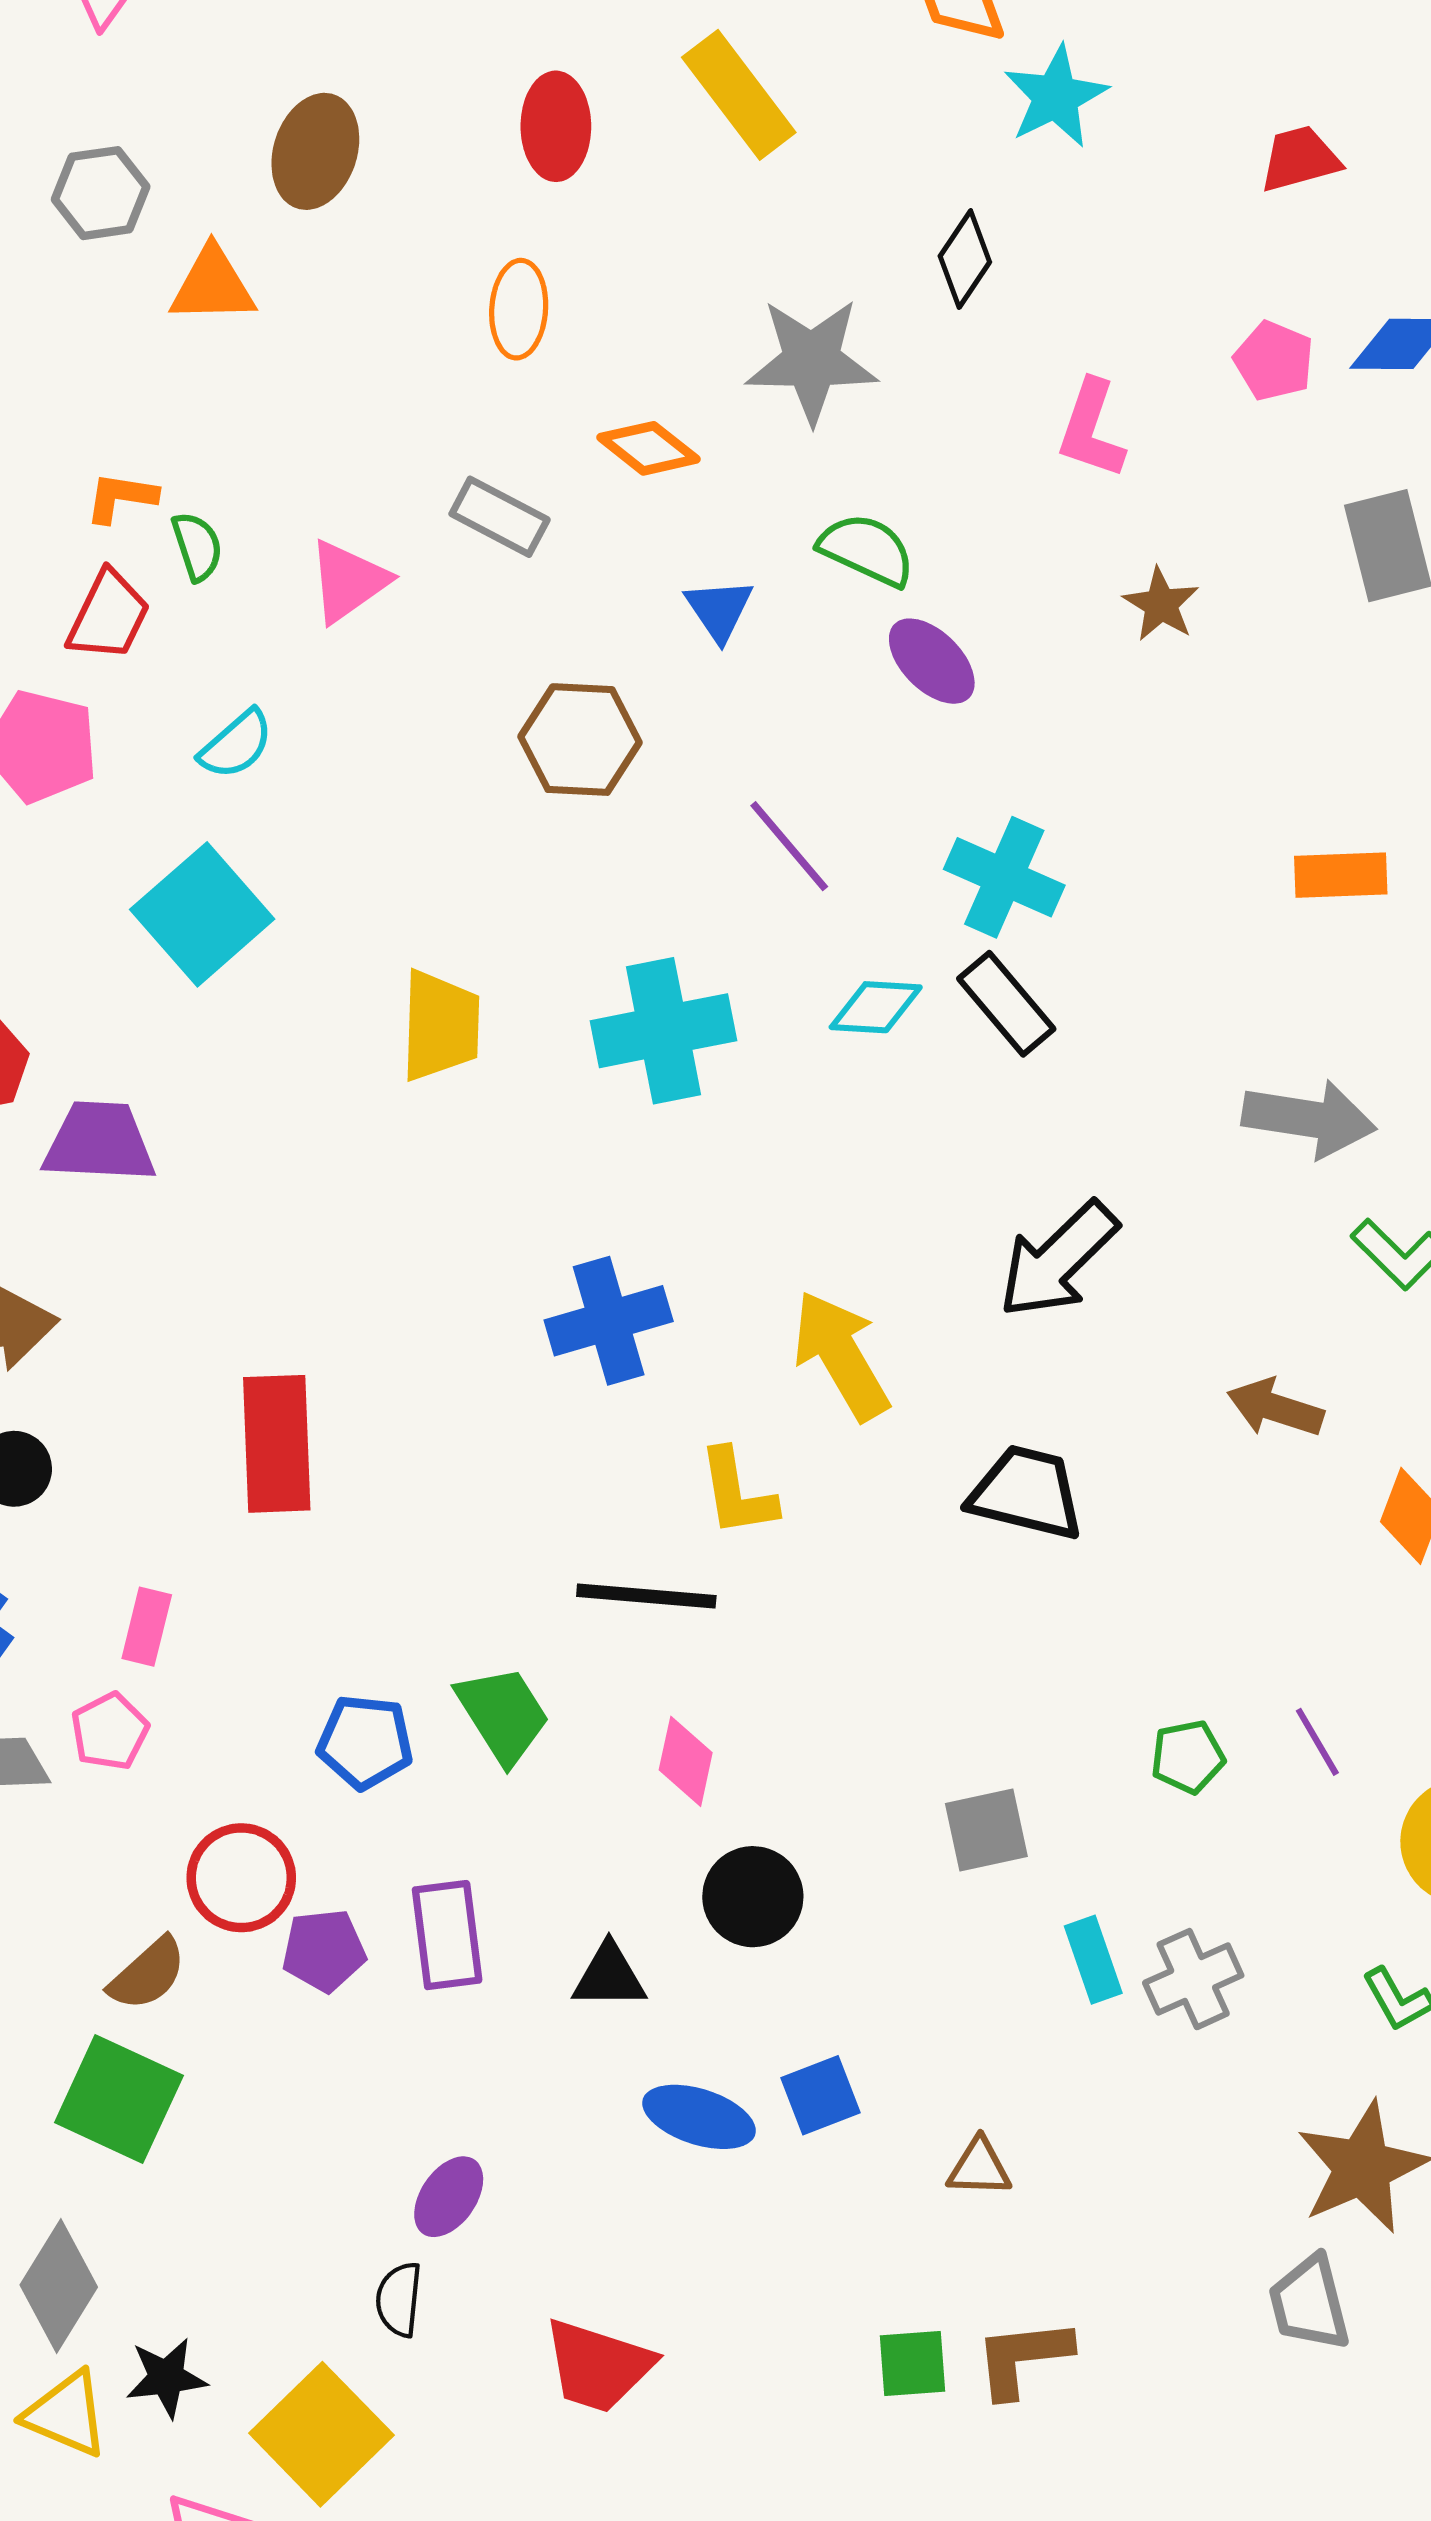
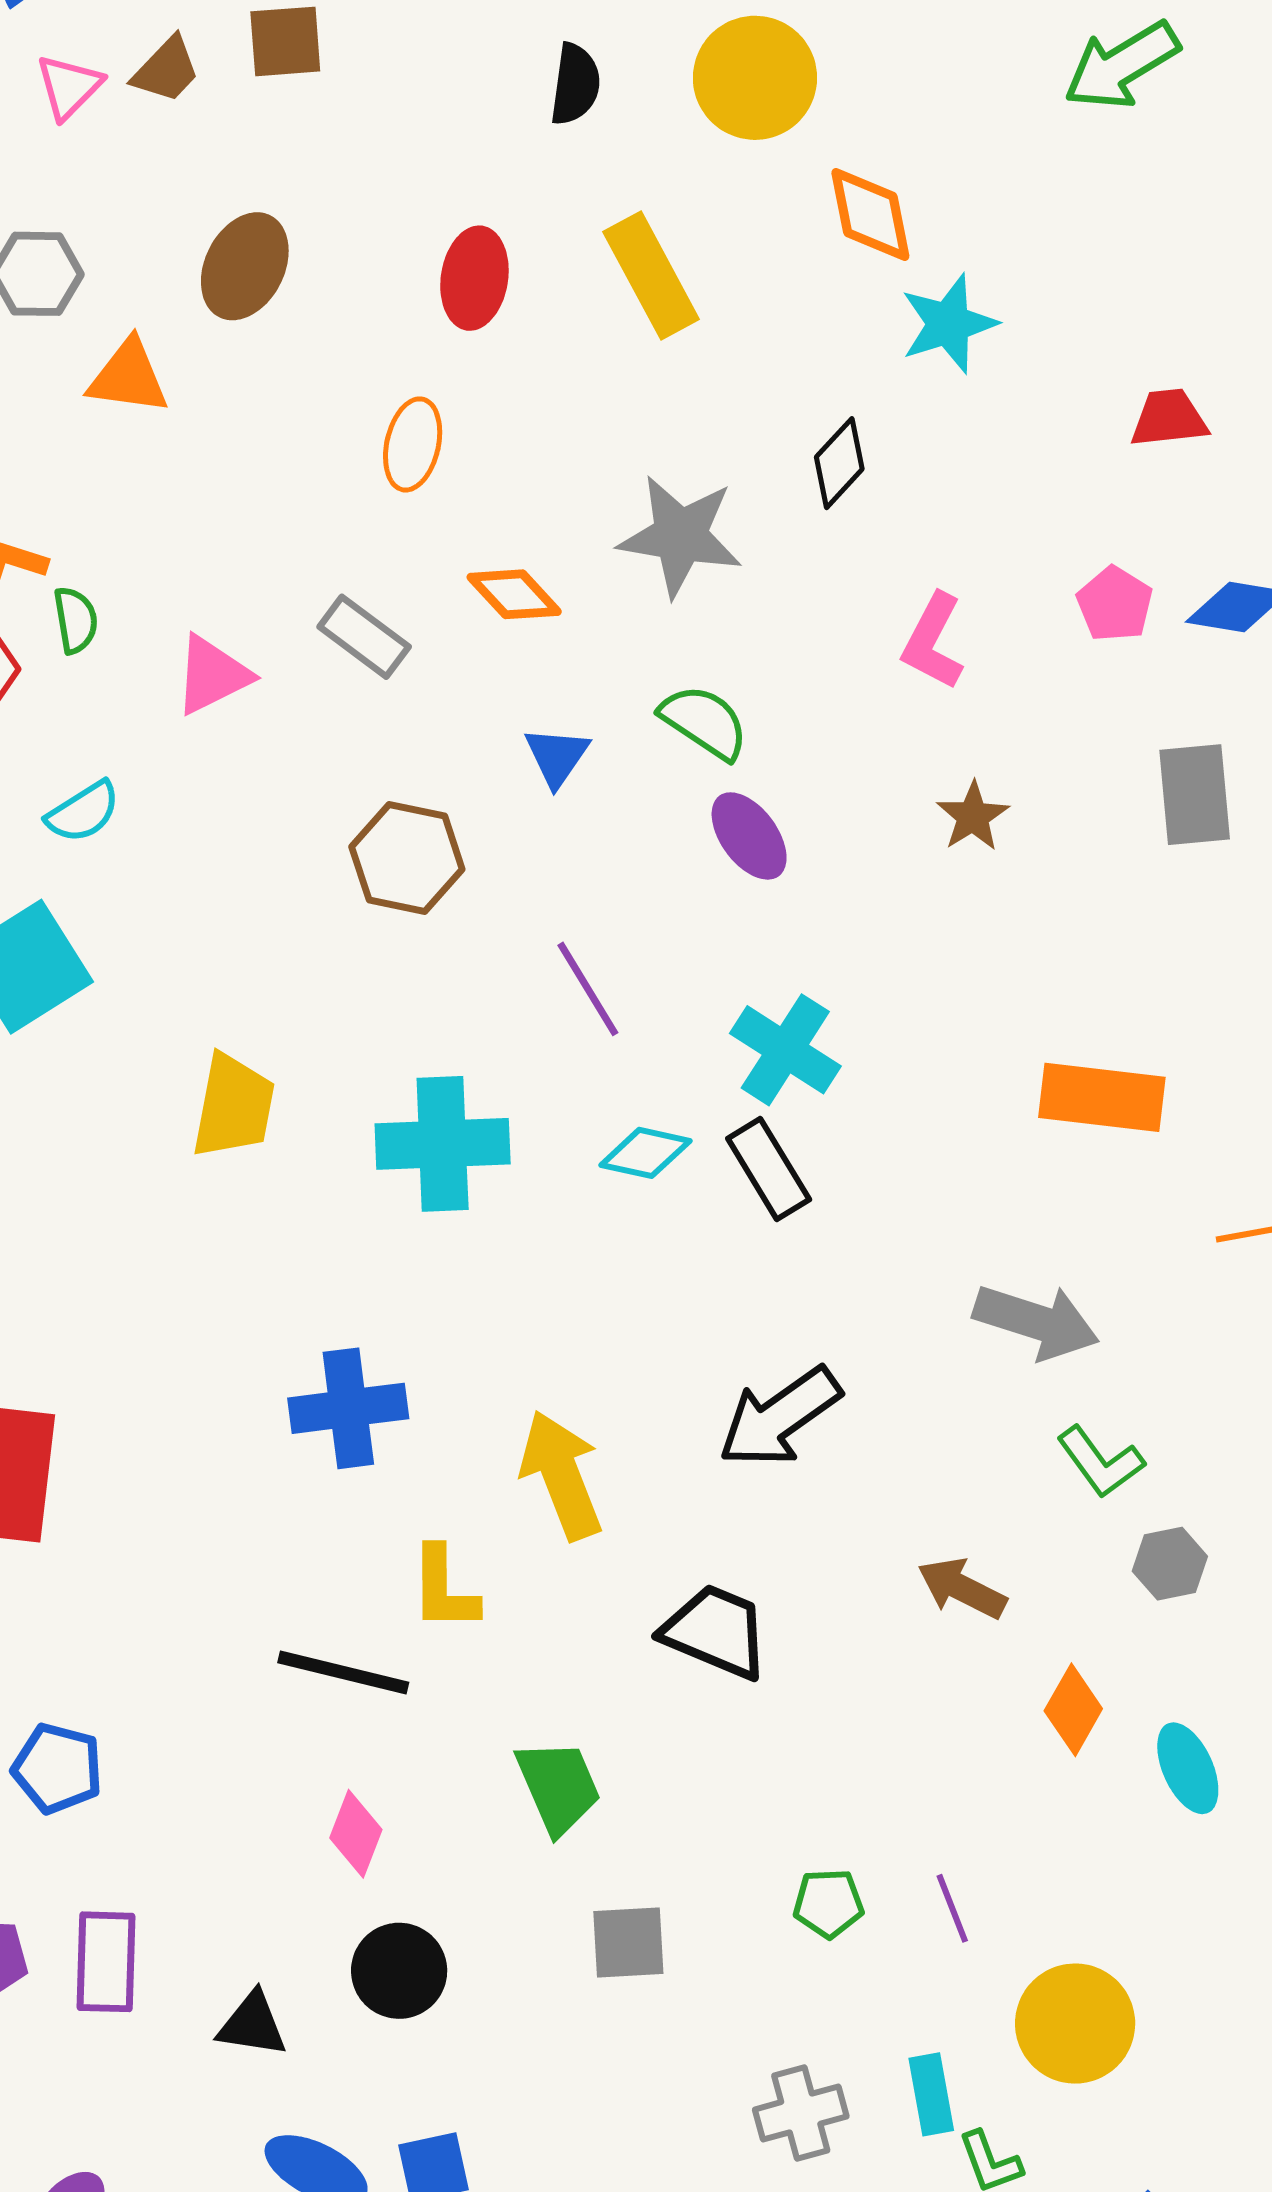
orange rectangle: (1341, 875) -> (1102, 1097), size x1.4
green trapezoid: (503, 1715) -> (558, 1787), moved
cyan rectangle: (1093, 1960) -> (931, 2094), moved

